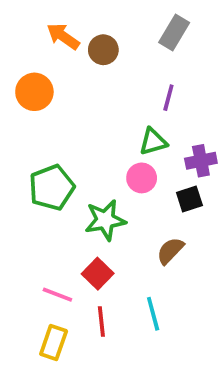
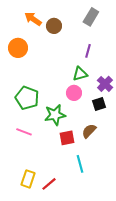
purple cross: (201, 161) -> (105, 84), turned -35
green pentagon: (52, 188) -> (27, 98), turned -30
red square: (98, 274) -> (67, 138), moved, turned 35
pink line: (57, 295) -> (24, 132), moved
red line: (101, 321) -> (49, 184), moved, turned 56

